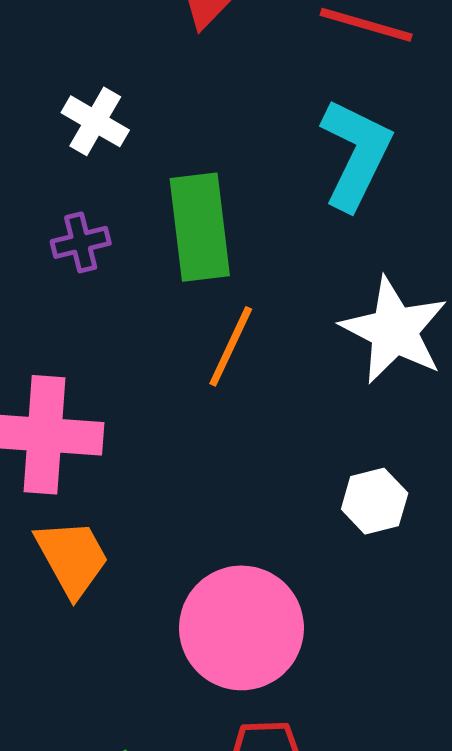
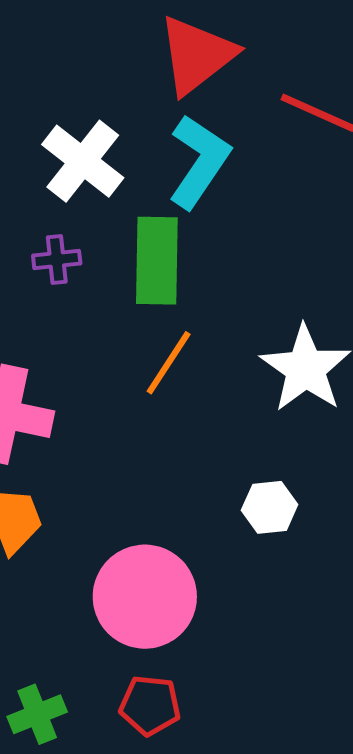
white cross: (95, 121) -> (83, 161), size x1.5
cyan L-shape: (356, 154) -> (199, 161), moved

